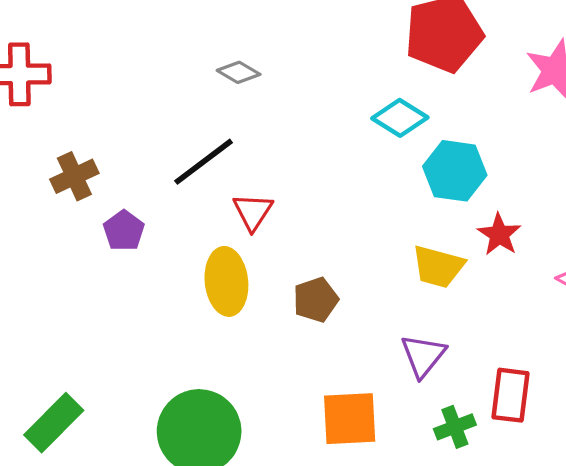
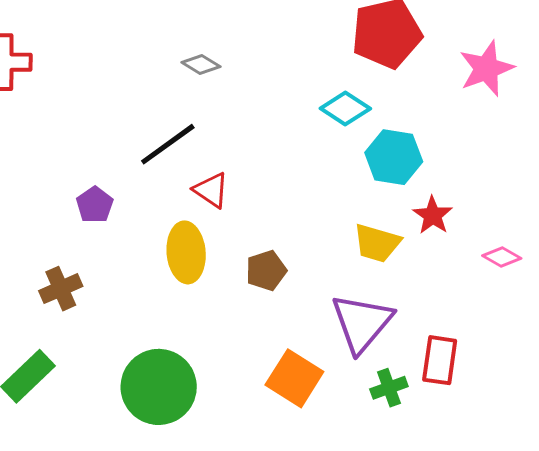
brown cross: (74, 176) -> (61, 289), moved
red triangle: (253, 212) -> (211, 190), turned -30
purple triangle: (423, 356) -> (362, 323), size x1.5
orange square: (350, 419) -> (294, 378), turned 34

